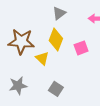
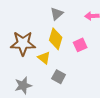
gray square: (56, 89) -> (59, 77), moved

